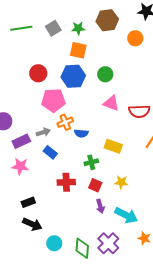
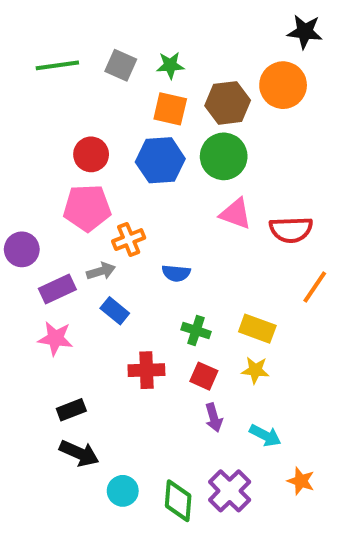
brown hexagon: (107, 20) -> (228, 103), moved
gray square: (53, 28) -> (121, 65), turned -35
orange circle: (135, 38) -> (283, 85), size x1.5
green circle: (105, 74) -> (224, 156), size x1.5
pink pentagon: (53, 100) -> (87, 208), moved
orange cross: (65, 122) -> (129, 239), moved
yellow rectangle: (113, 146) -> (257, 329), moved
green cross: (91, 162) -> (196, 331), turned 32
cyan arrow: (126, 215) -> (265, 435), size x0.7

